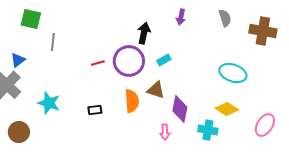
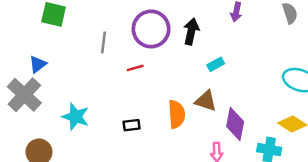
gray line: (53, 42) -> (104, 42), moved
purple circle: (129, 61) -> (151, 29), moved

